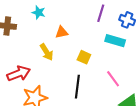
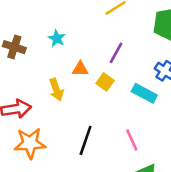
purple line: (101, 13) -> (116, 53), moved
yellow square: (84, 57) -> (105, 82), moved

